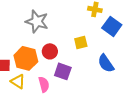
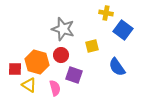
gray star: (37, 21) -> (63, 29), moved

